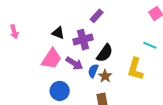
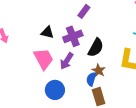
pink trapezoid: (51, 59) -> (43, 59), turned -55
purple arrow: (74, 63) -> (67, 61), turned 96
blue semicircle: (93, 71) -> (91, 79), moved

